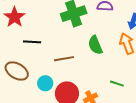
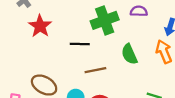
black line: (32, 42) -> (80, 44), moved

